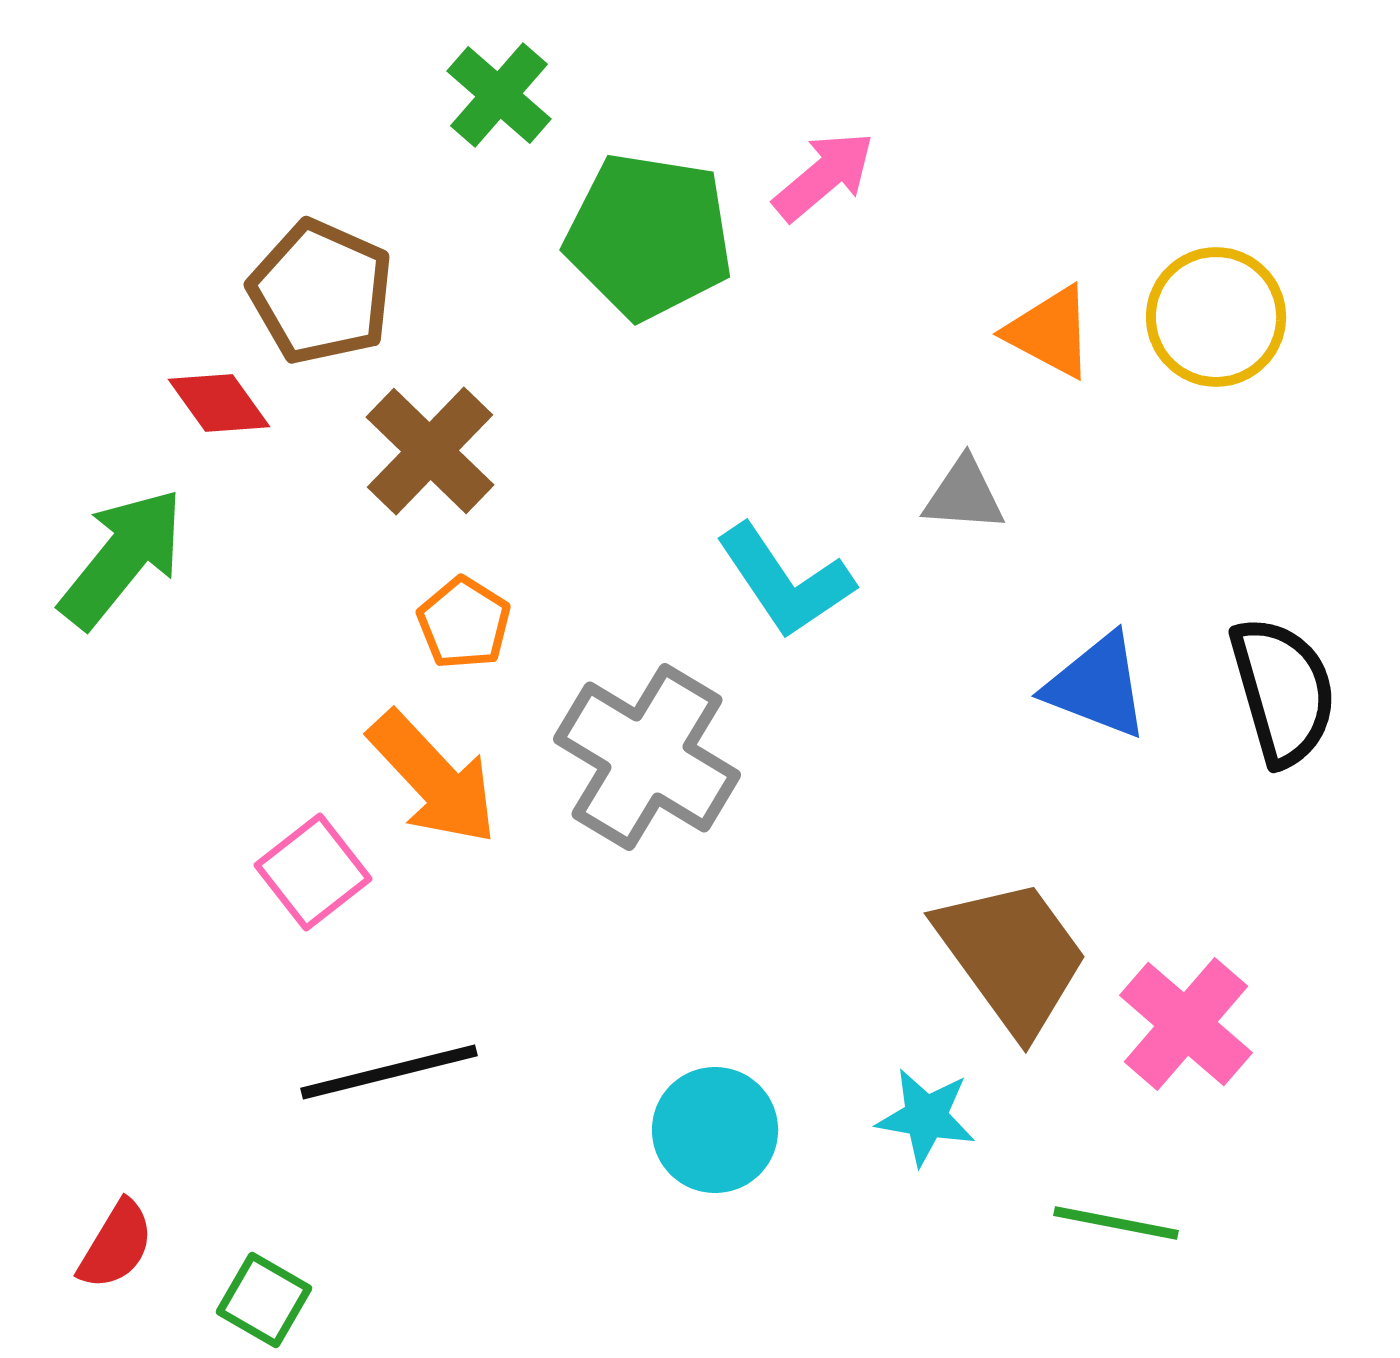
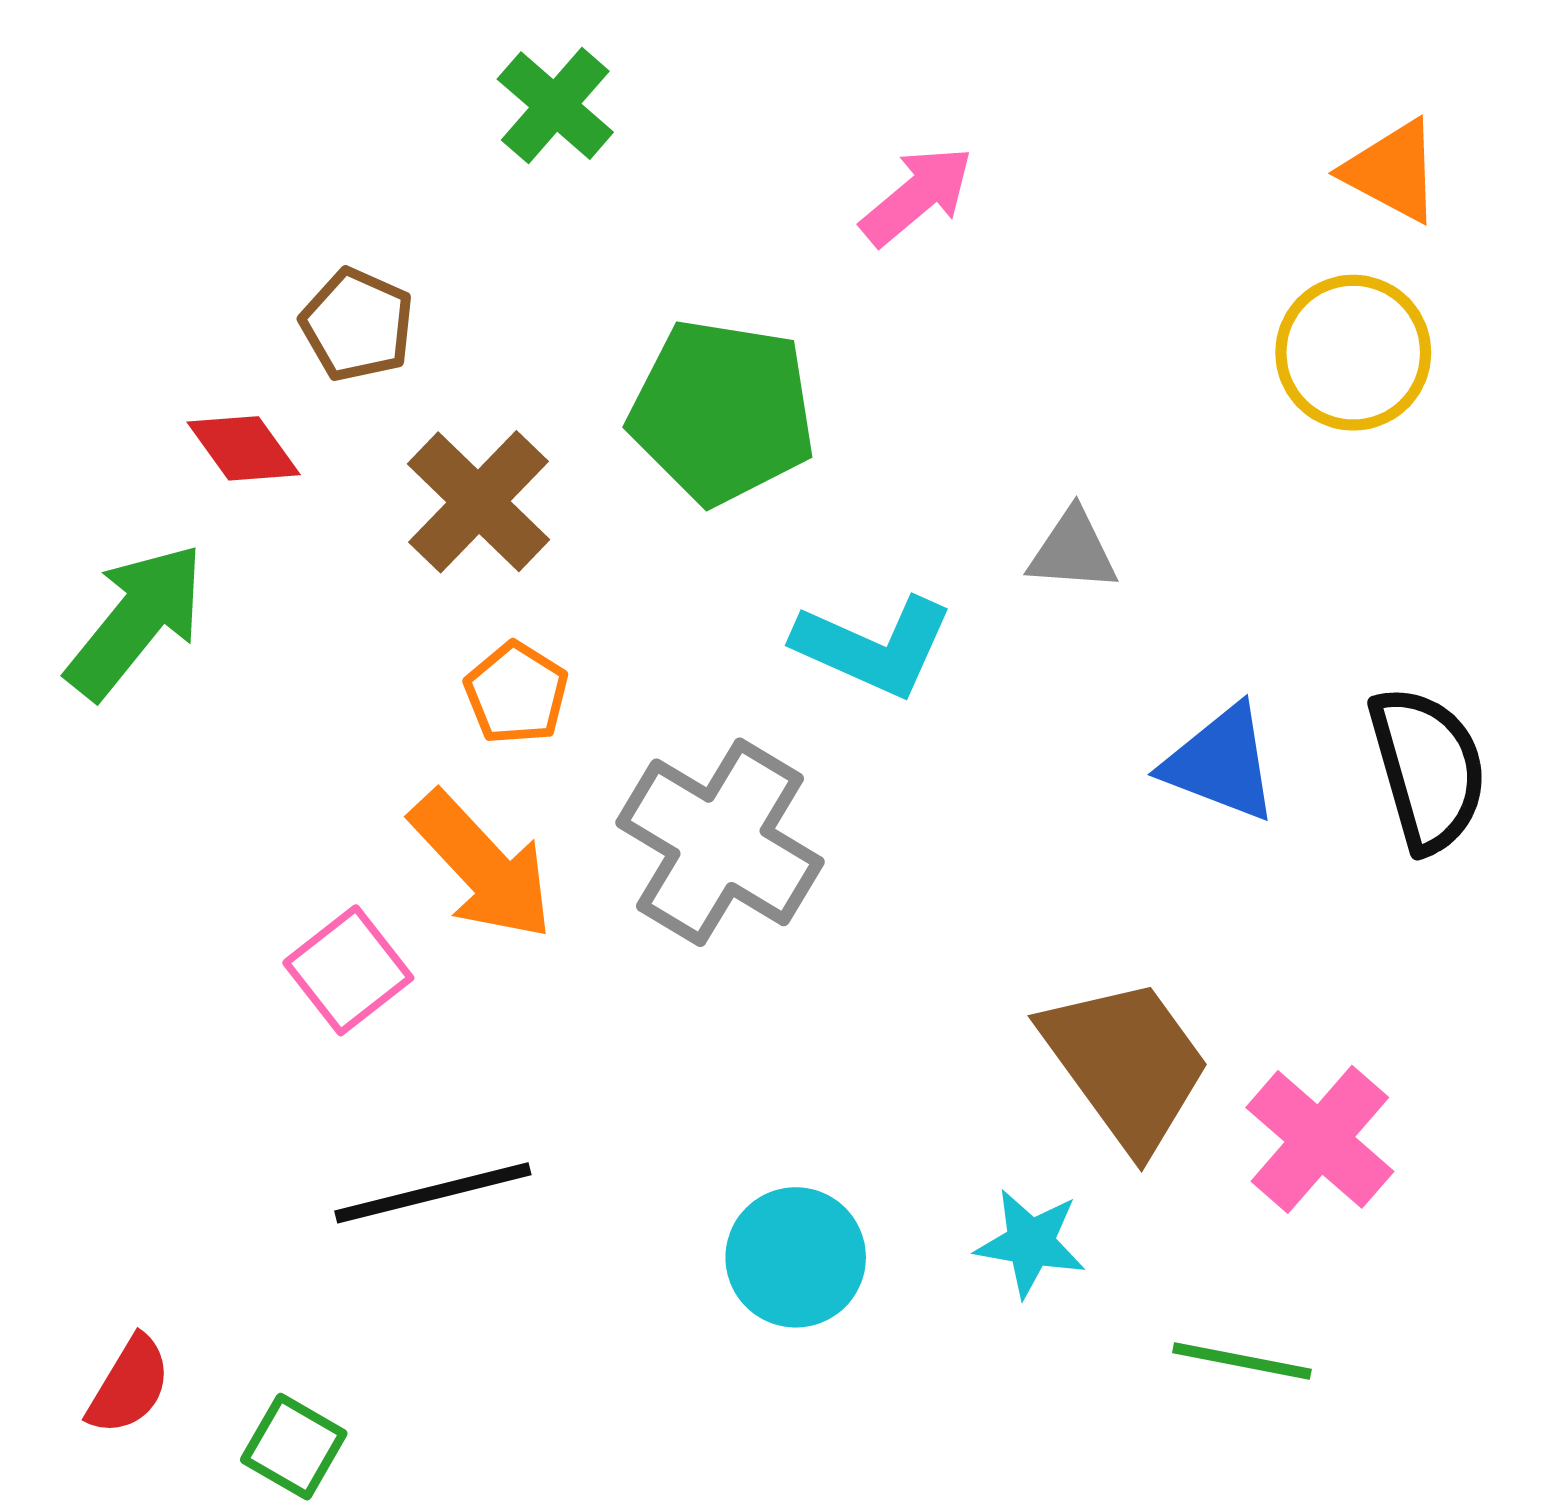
green pentagon: (649, 236) -> (722, 412), moved
brown pentagon: (321, 292) -> (357, 325), size x0.7
orange triangle: (1050, 332) -> (1392, 171), moved
cyan L-shape: (785, 581) -> (874, 646), turned -32

